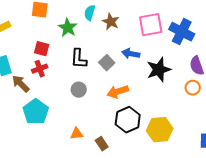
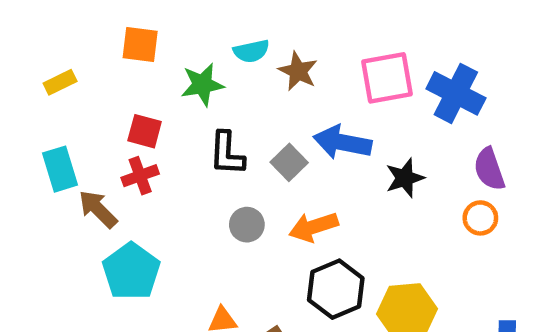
cyan semicircle: (90, 13) -> (251, 51), turned -119
green star: (68, 28) -> (202, 85), turned 30
blue arrow: (131, 54) -> (343, 142), size x1.4
black star: (159, 70) -> (405, 178), size x0.7
gray circle: (79, 90) -> (247, 225), moved

